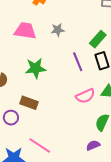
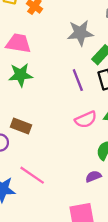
gray star: (58, 30) -> (80, 33), moved, size x1.6
green star: (35, 68) -> (21, 75), moved

